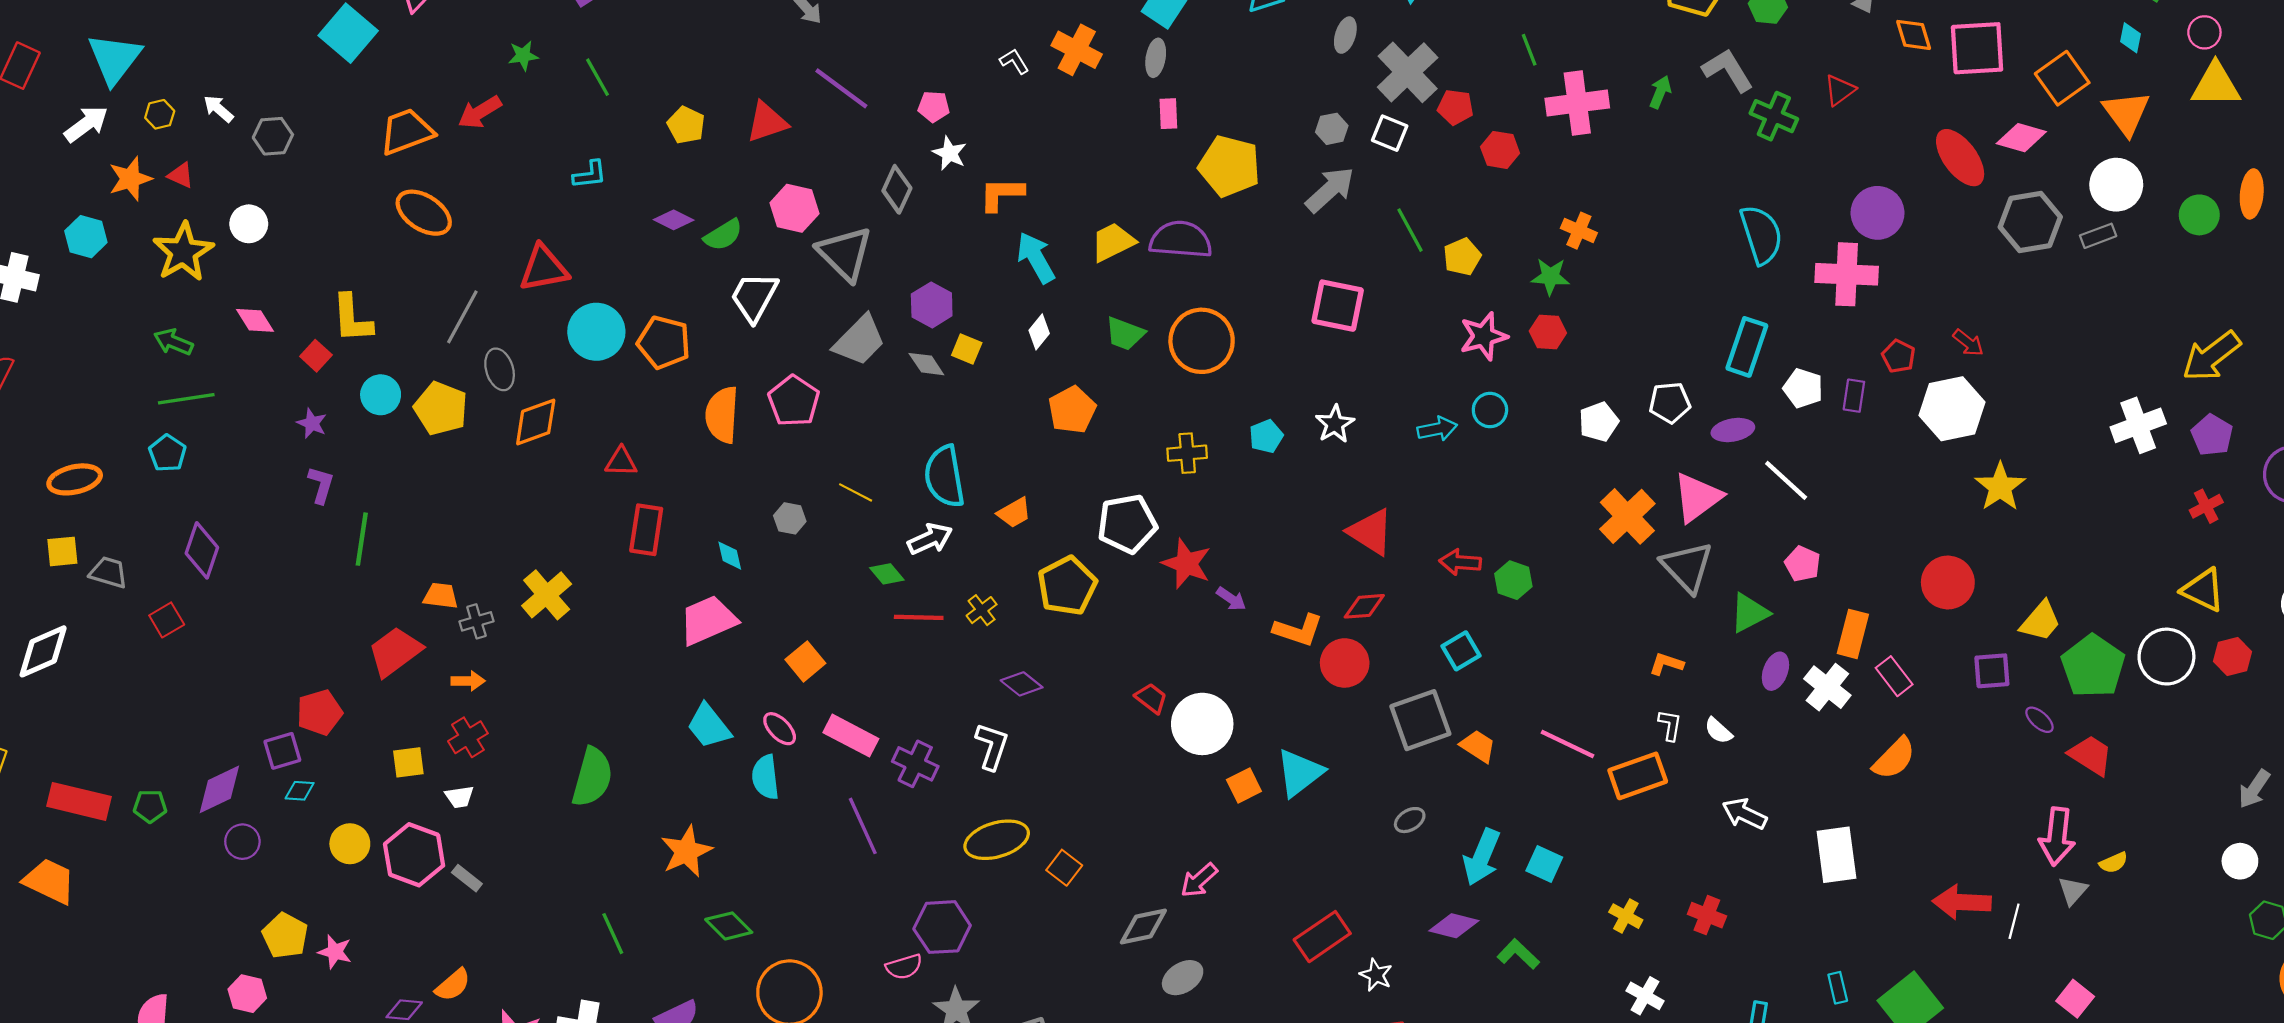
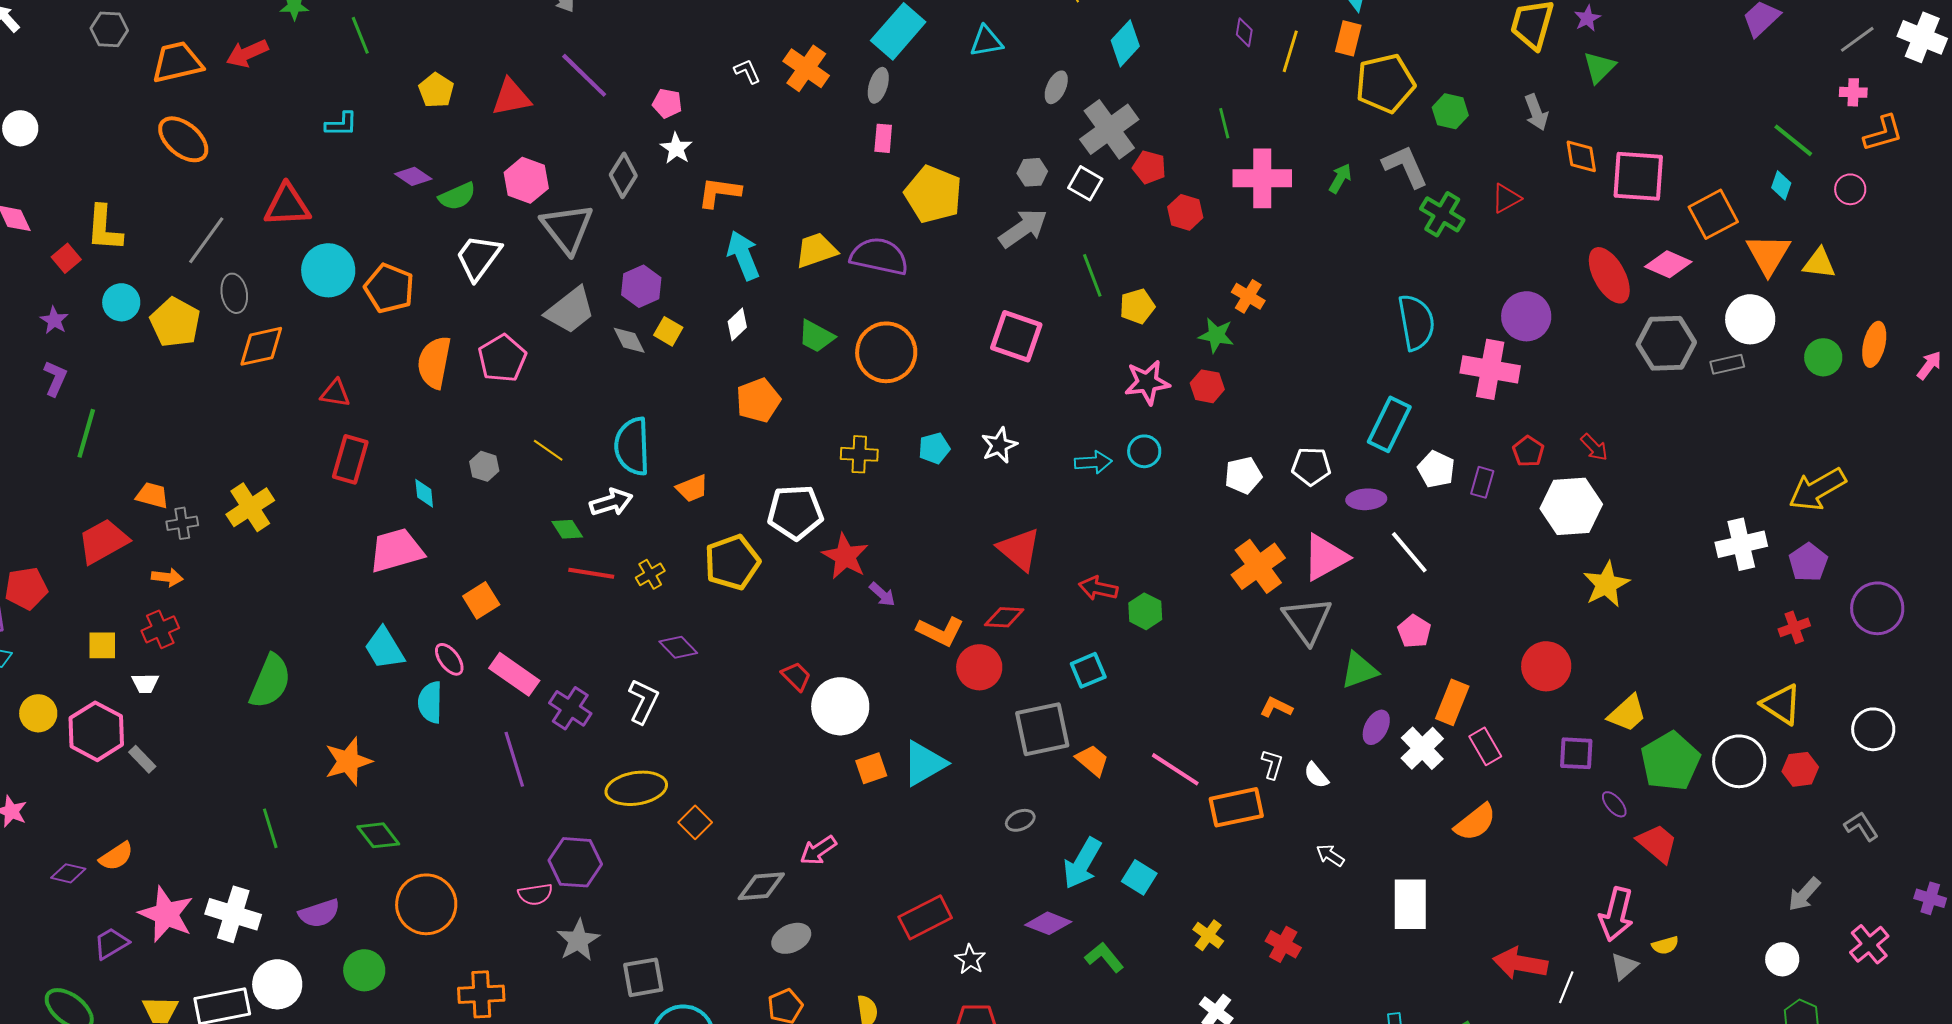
yellow triangle: (2216, 85) -> (1819, 263), moved, size x0.7
gray hexagon: (273, 136) -> (109, 29), moved
white arrow: (1744, 814) -> (1330, 855), size x0.7

